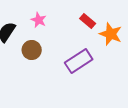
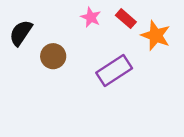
pink star: (39, 20) -> (91, 17), moved

